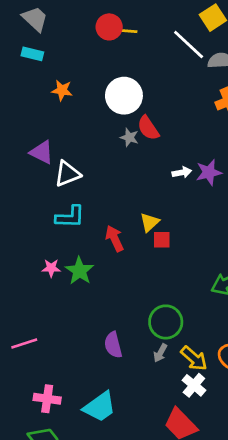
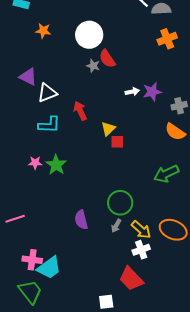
red arrow: (114, 238) -> (80, 111), moved
white cross: (194, 385) -> (141, 250), turned 30
cyan trapezoid: (100, 407) -> (49, 268), moved

